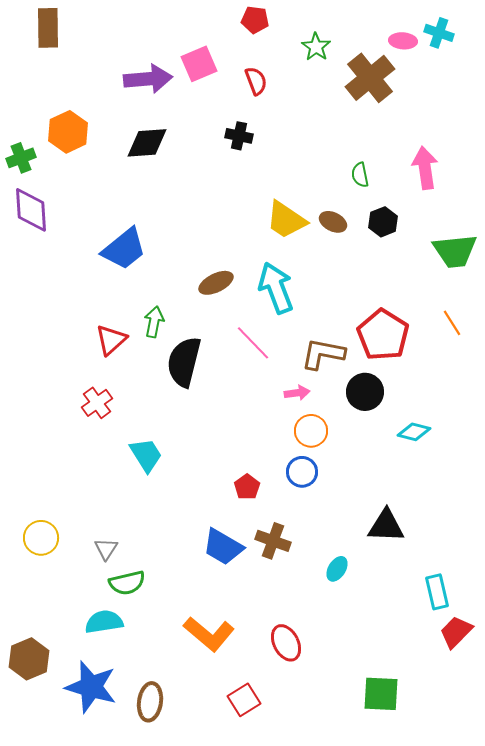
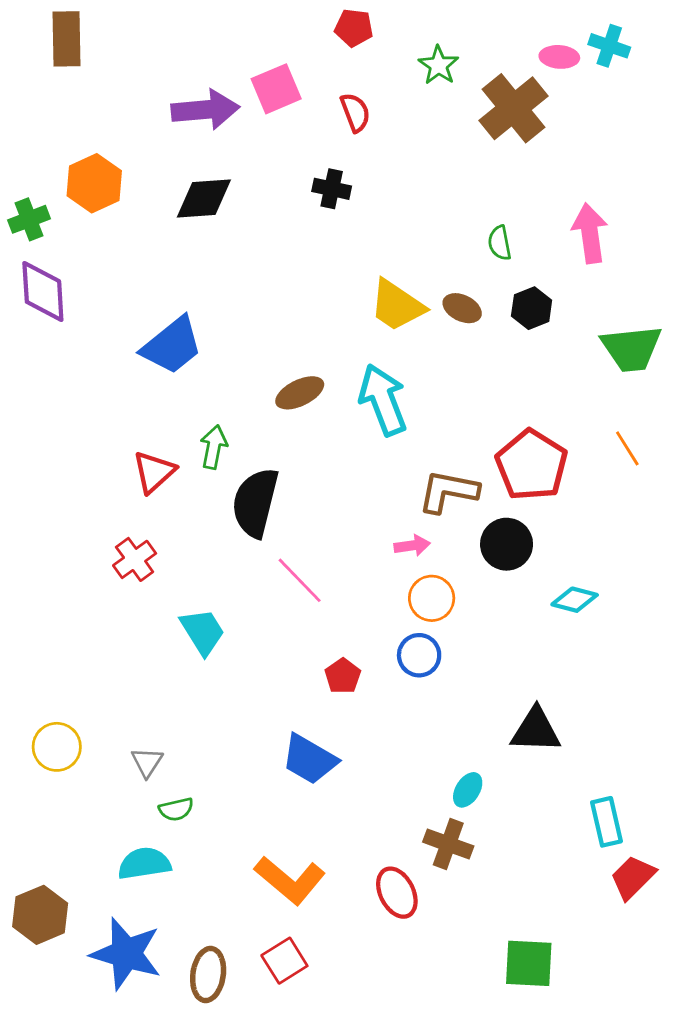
pink line: (253, 343) -> (300, 580), moved
brown cross: (273, 541) -> (448, 844), moved
green semicircle: (127, 583) -> (176, 809), size x0.7
red square: (244, 700) -> (284, 961), moved

